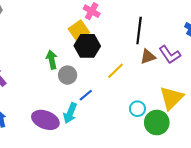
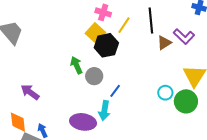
yellow line: (116, 71) -> (124, 25), moved

